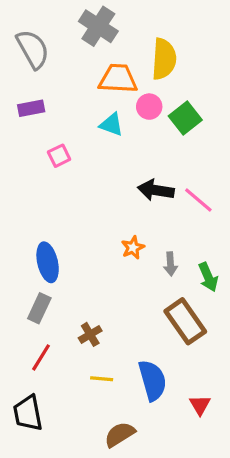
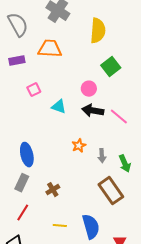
orange trapezoid: (118, 79) -> (50, 49), moved
pink circle: (149, 107) -> (89, 89), moved
cyan triangle: (111, 125) -> (59, 107), moved
brown cross: (90, 334) -> (53, 190), moved

